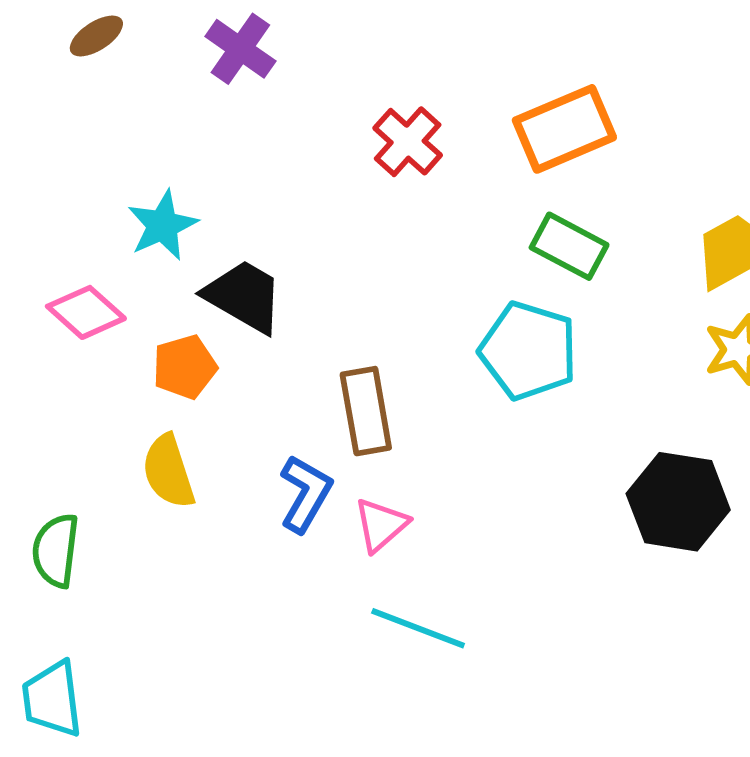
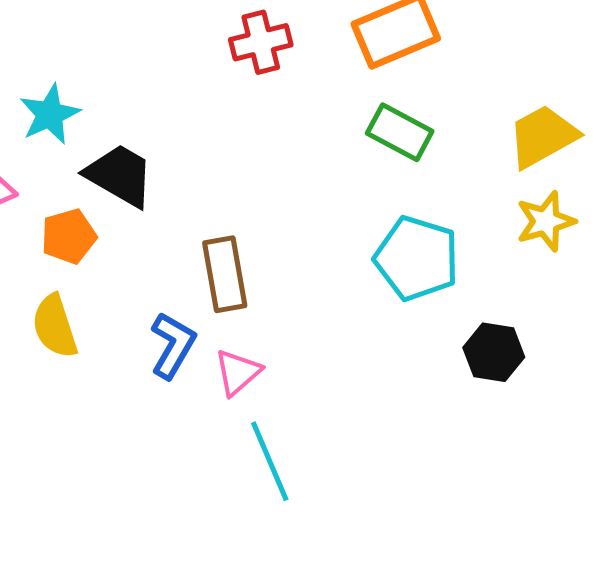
red cross: (408, 142) -> (261, 42), turned 34
cyan pentagon: (528, 351) -> (417, 258), moved
black hexagon: (678, 502) -> (494, 352), size x0.7
cyan line: (418, 628) -> (270, 461), turned 46

